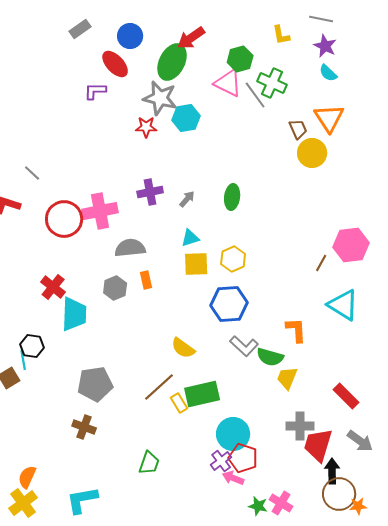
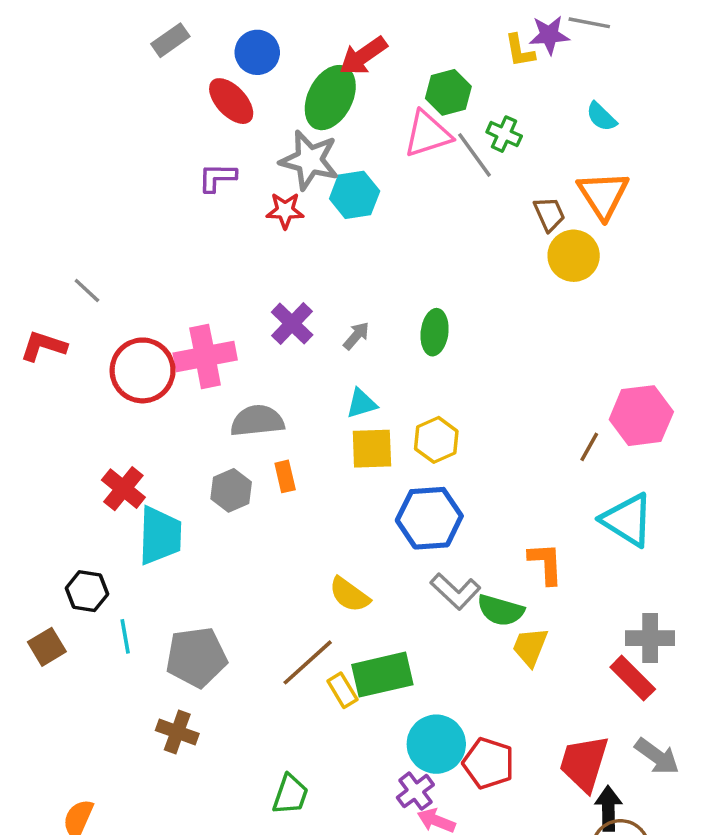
purple star: (325, 46) -> (549, 35), moved, turned -30
pink triangle: (228, 83) -> (428, 134), turned -44
green cross: (272, 83) -> (504, 134), size x0.7
purple L-shape: (95, 91) -> (217, 178), moved
purple cross: (150, 192) -> (292, 324), turned -35
cyan line: (23, 360) -> (125, 636), moved
gray cross: (300, 426) -> (650, 638), moved
red pentagon: (243, 458) -> (488, 763), moved

